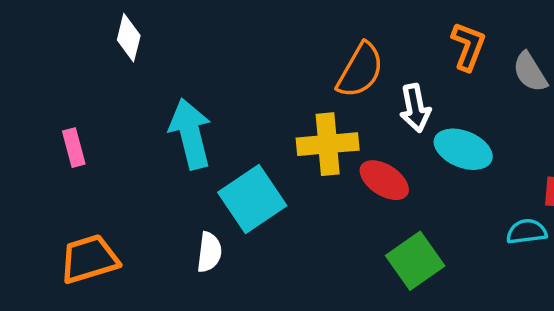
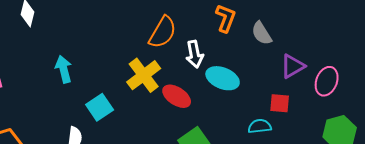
cyan arrow: (190, 134) -> (64, 69), size x0.7
yellow cross: (328, 144) -> (144, 75), turned -32
cyan square: (252, 199) -> (100, 107), size x0.7

